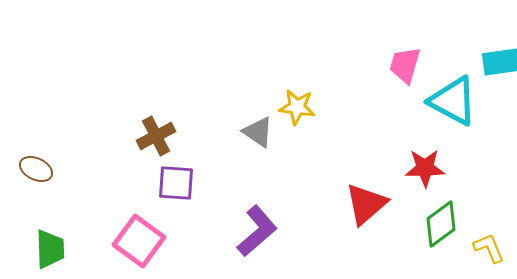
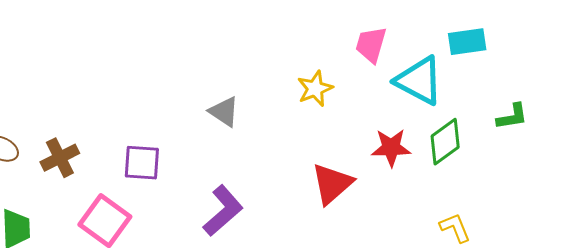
yellow star: (297, 107) -> (315, 89), moved, turned -30
brown cross: (156, 136) -> (60, 158), moved
green diamond: (441, 224) -> (445, 142), moved

